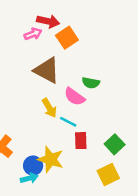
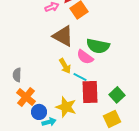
green semicircle: (91, 83) -> (98, 46), size x1.6
red rectangle: (81, 141) -> (90, 92), size x1.6
blue circle: (33, 166) -> (39, 112), moved

